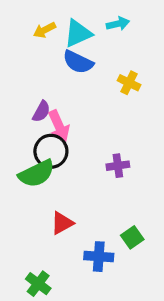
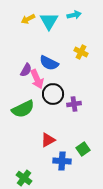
cyan triangle: (78, 33) -> (49, 21), turned -36
blue semicircle: (78, 62) -> (49, 63), moved
black circle: (51, 151) -> (53, 94), moved
red triangle: (62, 223) -> (48, 140), moved

